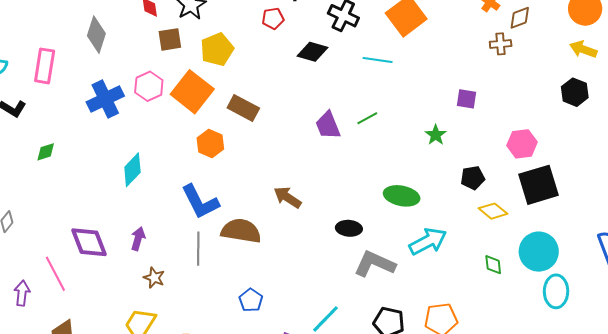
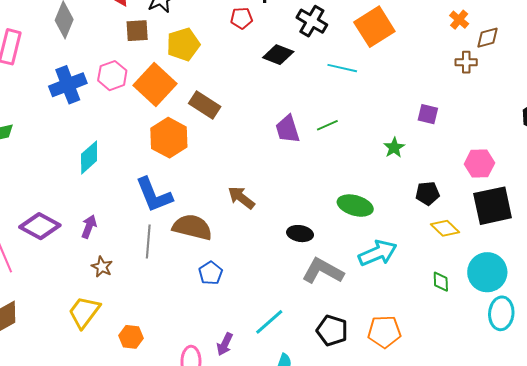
orange hexagon: (210, 144) -> (169, 138), size x1.4
purple diamond: (89, 242) -> (40, 226), turned -45
blue pentagon: (251, 300) -> (211, 273), moved

